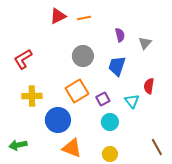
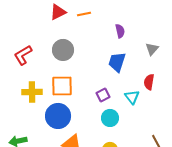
gray triangle: (145, 43) -> (152, 49), moved
gray circle: (83, 56) -> (63, 50), moved
orange square: (77, 91) -> (62, 86), moved, turned 30

